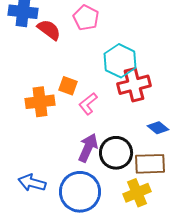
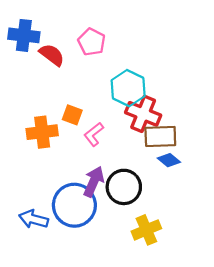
red cross: (134, 85) -> (143, 114), turned 36
brown rectangle: (150, 164) -> (160, 136), moved
blue circle: (80, 192) -> (74, 205), moved

